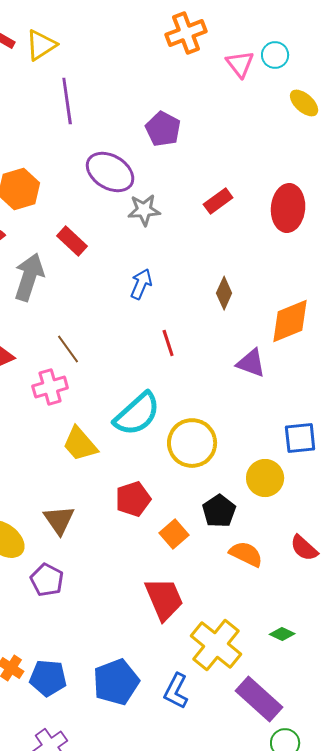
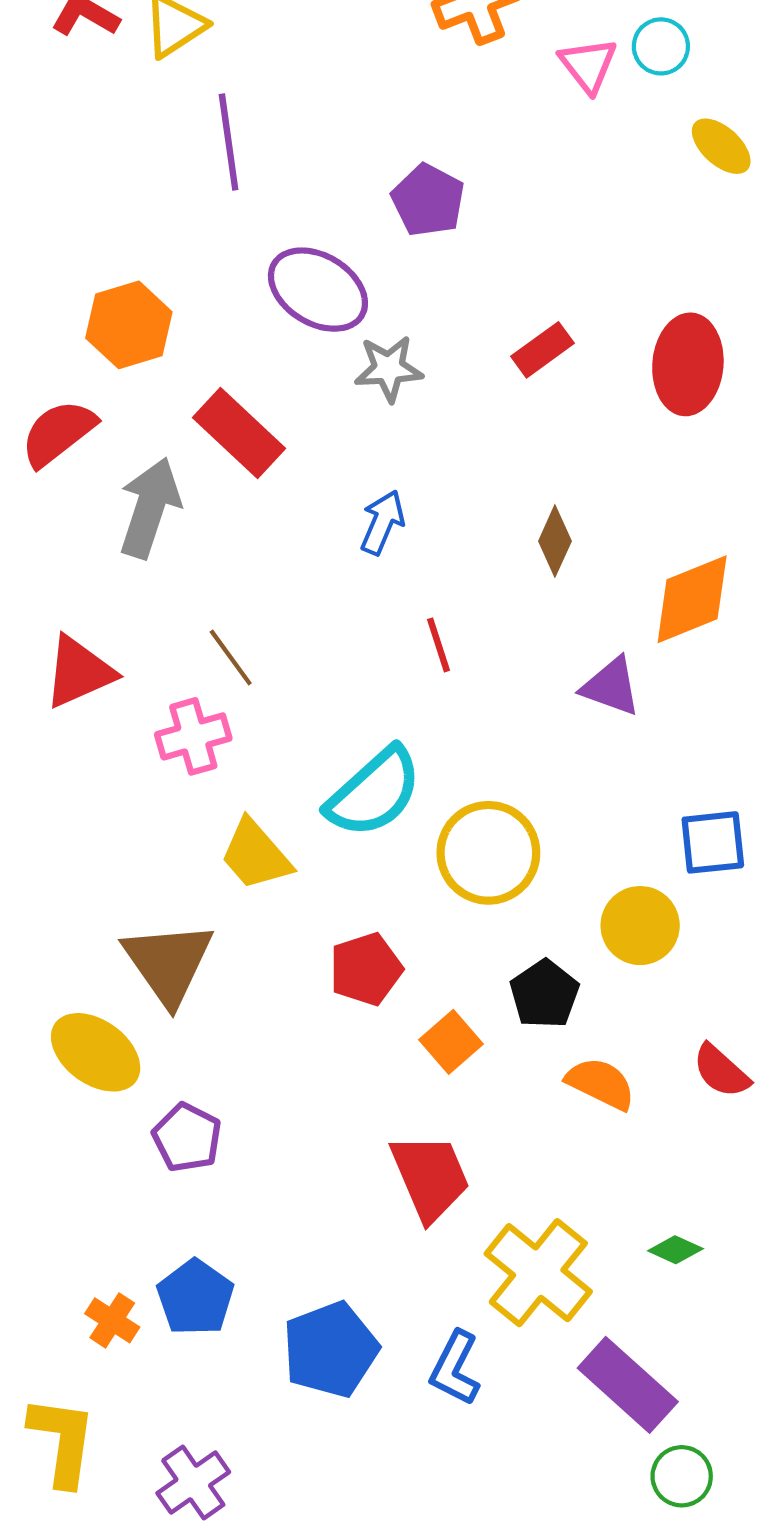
red rectangle: (72, 241) -> (239, 433), size x1.4
brown triangle: (59, 520) -> (168, 963), moved, size x1.4
blue pentagon: (48, 678) -> (195, 1298), moved, turned 30

